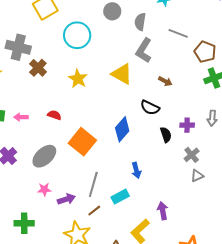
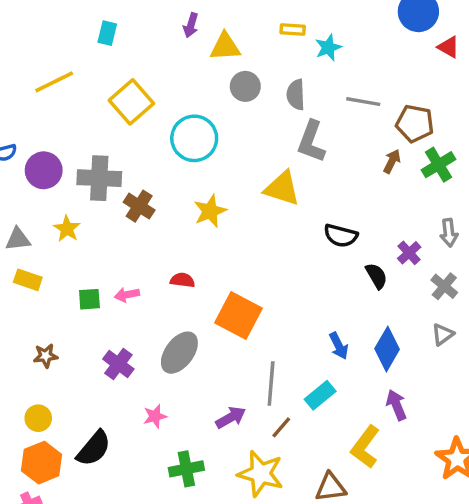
yellow star: (78, 79) -> (210, 211), turned 30
brown arrow: (165, 81) -> (392, 161), moved, turned -80
purple cross: (187, 125) -> (409, 253), turned -32
blue diamond: (122, 129) -> (387, 349), moved
gray cross: (192, 155) -> (444, 286), moved
pink star: (44, 189) -> (155, 416), moved
green cross: (24, 223) -> (186, 469), moved

